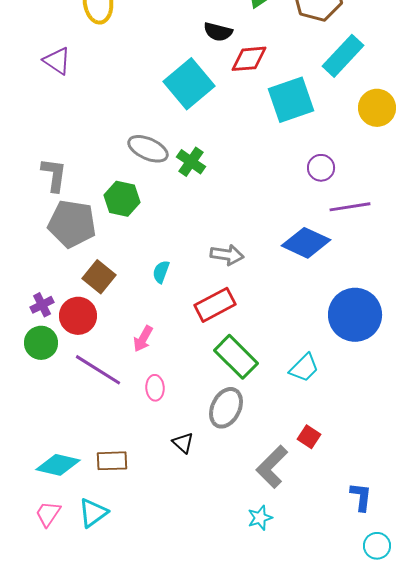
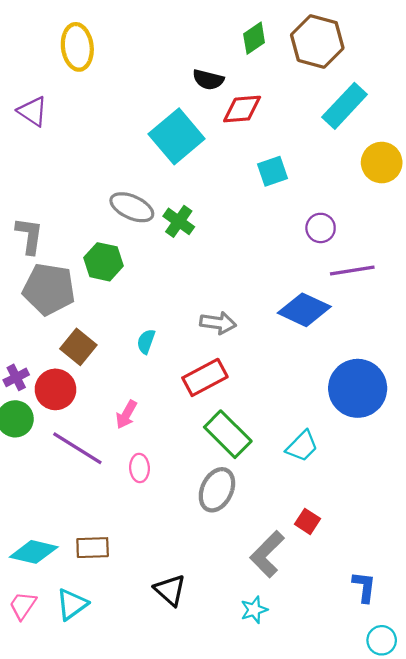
cyan square: (291, 100) -> (273, 171), moved, size x0.6
black triangle: (183, 443) -> (170, 590), moved, size x1.4

